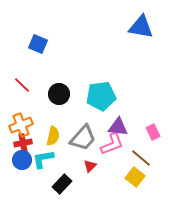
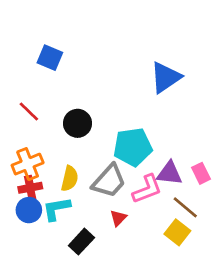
blue triangle: (141, 27) -> (166, 77), moved, turned -44
cyan pentagon: (101, 96) -> (133, 147), moved
purple triangle: (118, 127) -> (169, 173), moved

